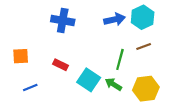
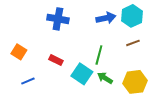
orange square: (21, 56) -> (19, 52), turned 35
green line: (120, 59) -> (99, 55), moved

